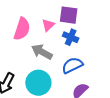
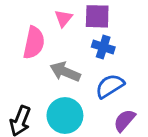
pink triangle: (48, 25) -> (63, 18), moved

